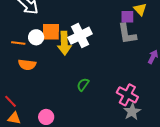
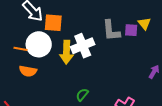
orange square: (51, 32) -> (53, 23), moved
gray L-shape: (127, 34) -> (111, 31), moved
white circle: (36, 37) -> (39, 44), size x1.6

